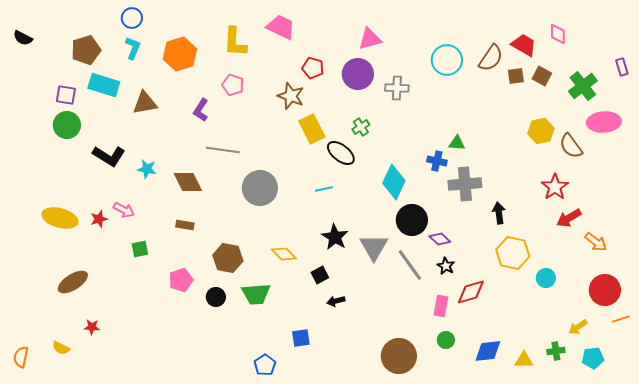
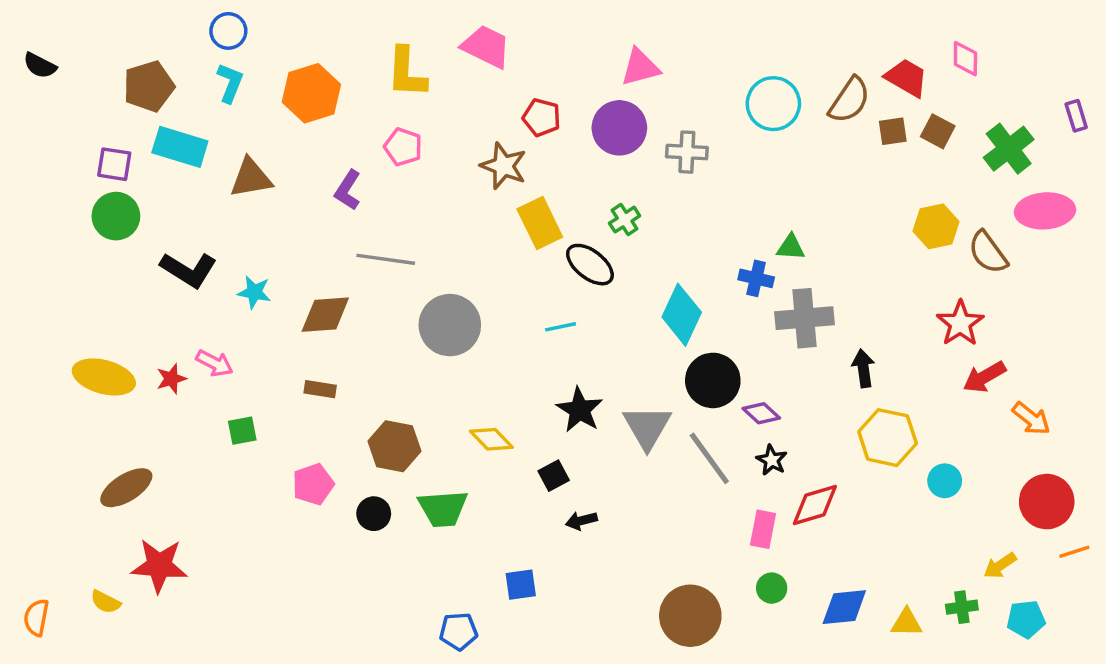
brown diamond: (188, 182) -> (325, 315), turned -68
red star: (92, 327) -> (159, 566), size x2.0
blue pentagon: (265, 365) -> (458, 631), turned 30

